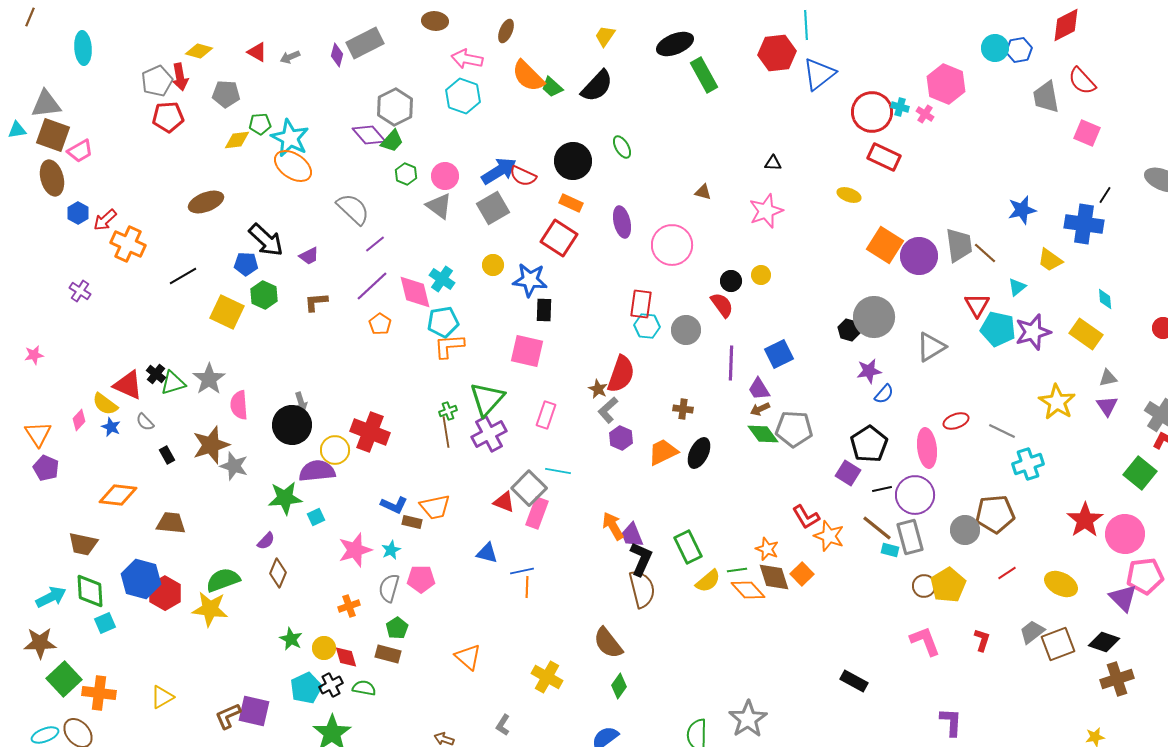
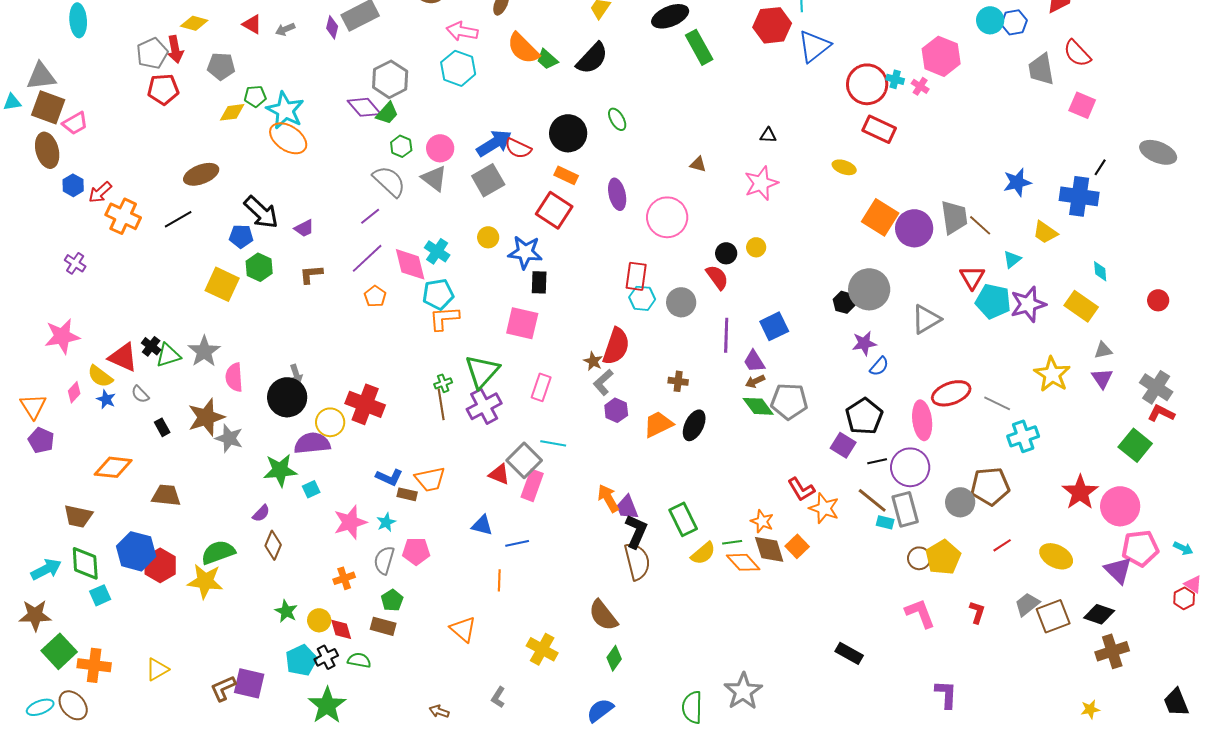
gray semicircle: (353, 209) -> (389, 181), moved
black line: (183, 276) -> (178, 219), moved
pink star: (34, 355) -> (62, 336), moved, size x1.8
red ellipse: (956, 421) -> (951, 393), size x1.5
orange line: (527, 587) -> (499, 580), moved

